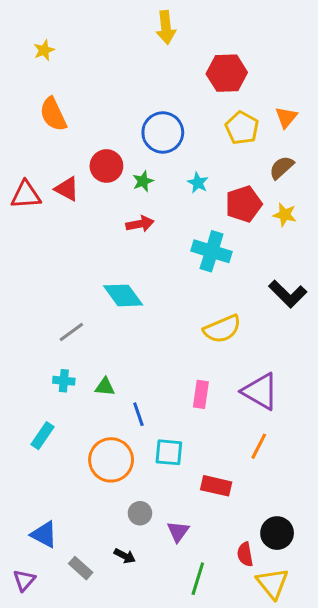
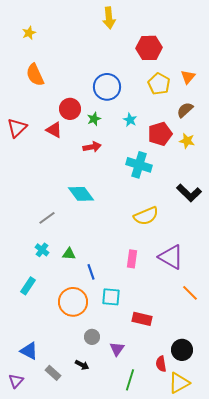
red triangle: (67, 189) -> (54, 130), moved
red triangle: (26, 195) -> (17, 128), turned -40
cyan cross: (64, 381) -> (42, 250), turned 32
orange line: (259, 446) -> (190, 293), moved, turned -72
yellow triangle: (272, 583) -> (179, 383), turned 40

